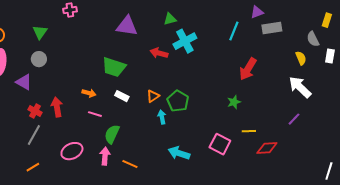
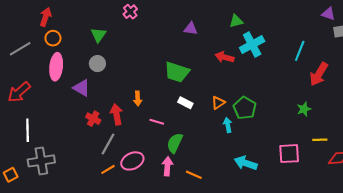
pink cross: (70, 10) -> (130, 12), turned -32
purple triangle: (257, 12) -> (328, 14), turned 40
purple triangle: (127, 26) -> (191, 29), size x0.6
cyan line: (234, 31) -> (300, 51), moved
orange arrow: (89, 93) -> (138, 98), moved, turned 72
gray line: (34, 135) -> (108, 144), moved
pink square: (220, 144) -> (289, 154), turned -30
orange line: (33, 167) -> (108, 169), moved

